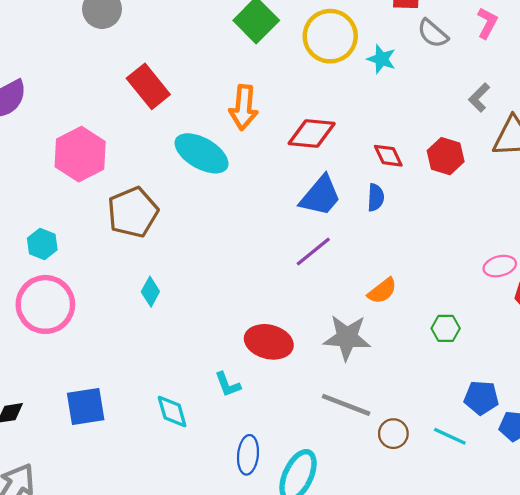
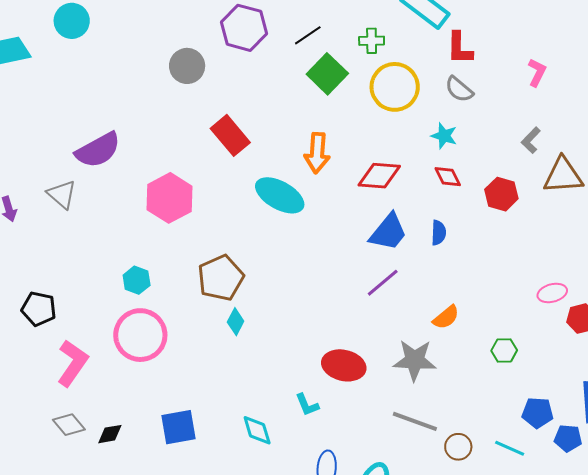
gray semicircle: (433, 33) -> (459, 89), moved
cyan star: (381, 59) -> (444, 136), moved
red diamond: (388, 156) -> (448, 177), moved
brown pentagon: (133, 212) -> (221, 278), moved

